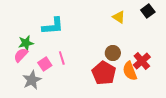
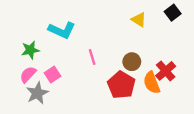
cyan L-shape: (53, 26) -> (62, 30), turned 30
pink semicircle: (21, 55) -> (28, 74), moved
pink line: (62, 58) -> (92, 57), moved

